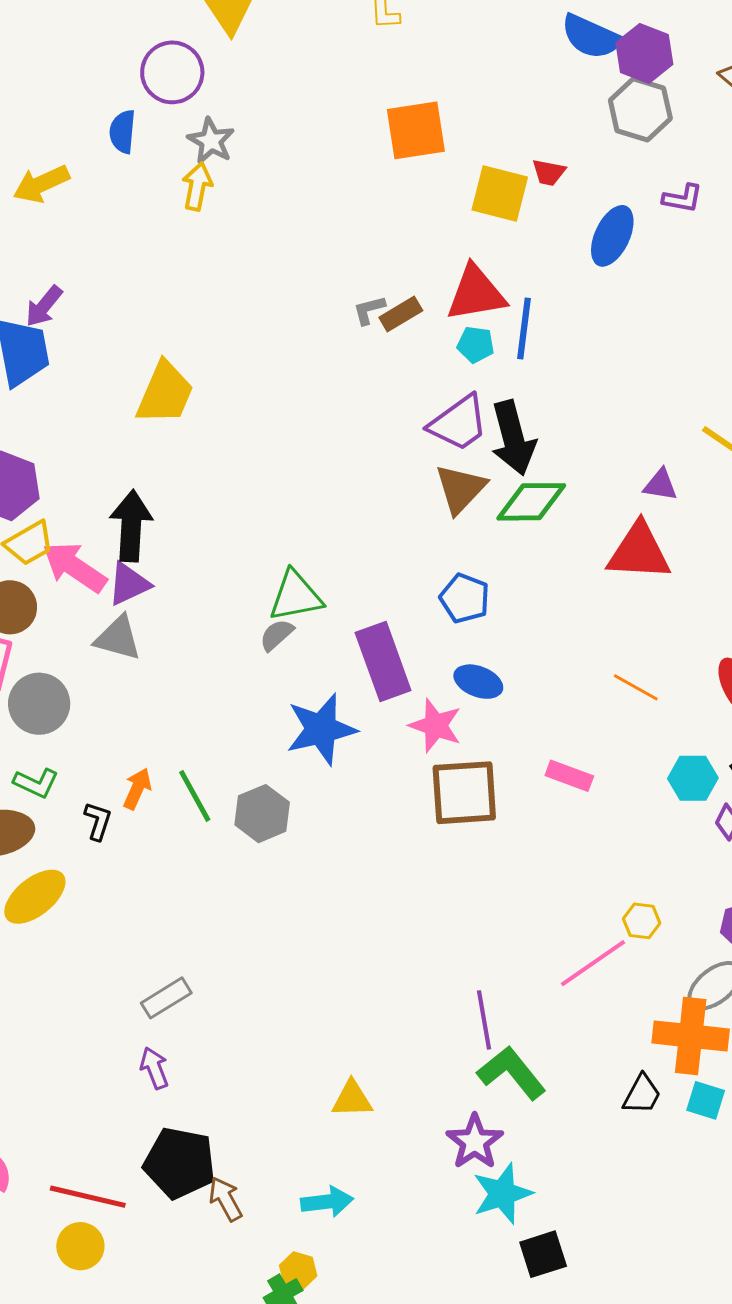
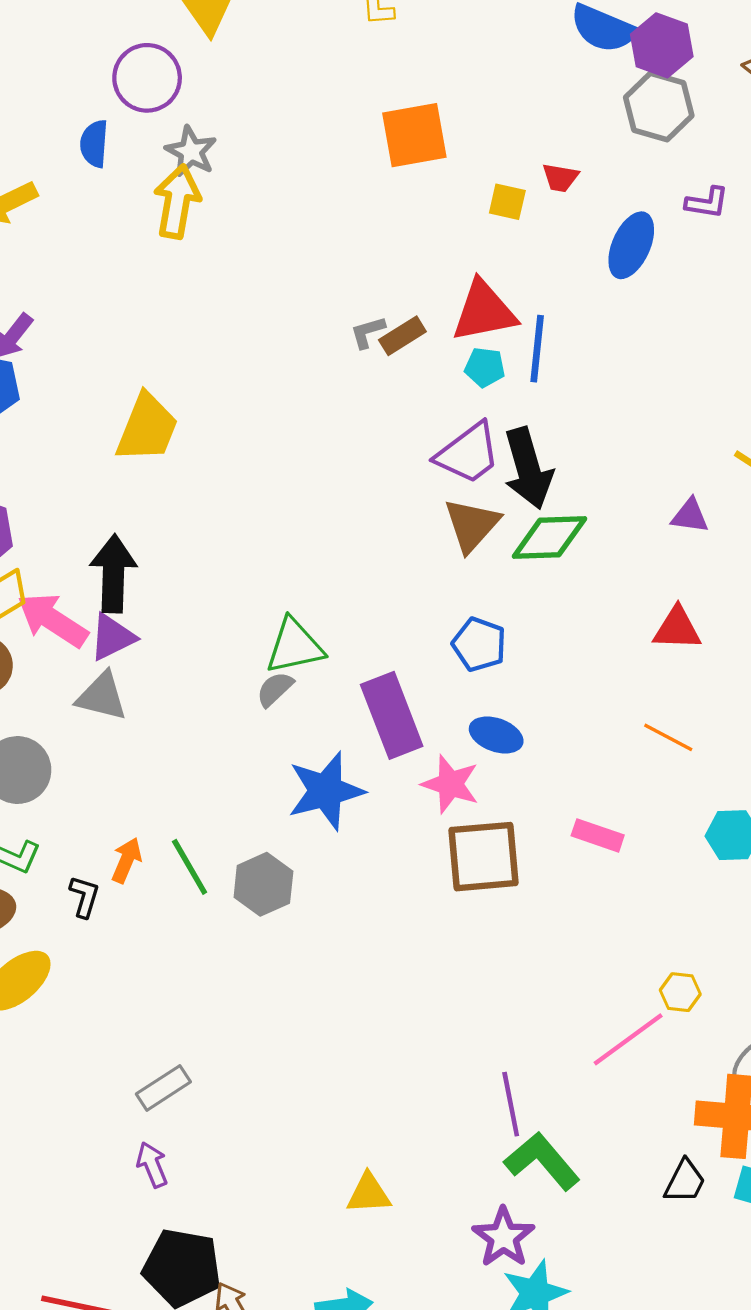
yellow arrow: (197, 186) -> (177, 202), size x1.4
yellow square: (500, 193) -> (507, 202), size x0.6
red triangle: (639, 552) -> (677, 629), moved, size x0.7

